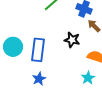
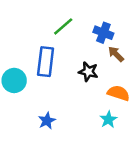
blue rectangle: (38, 50) -> (46, 62), moved

